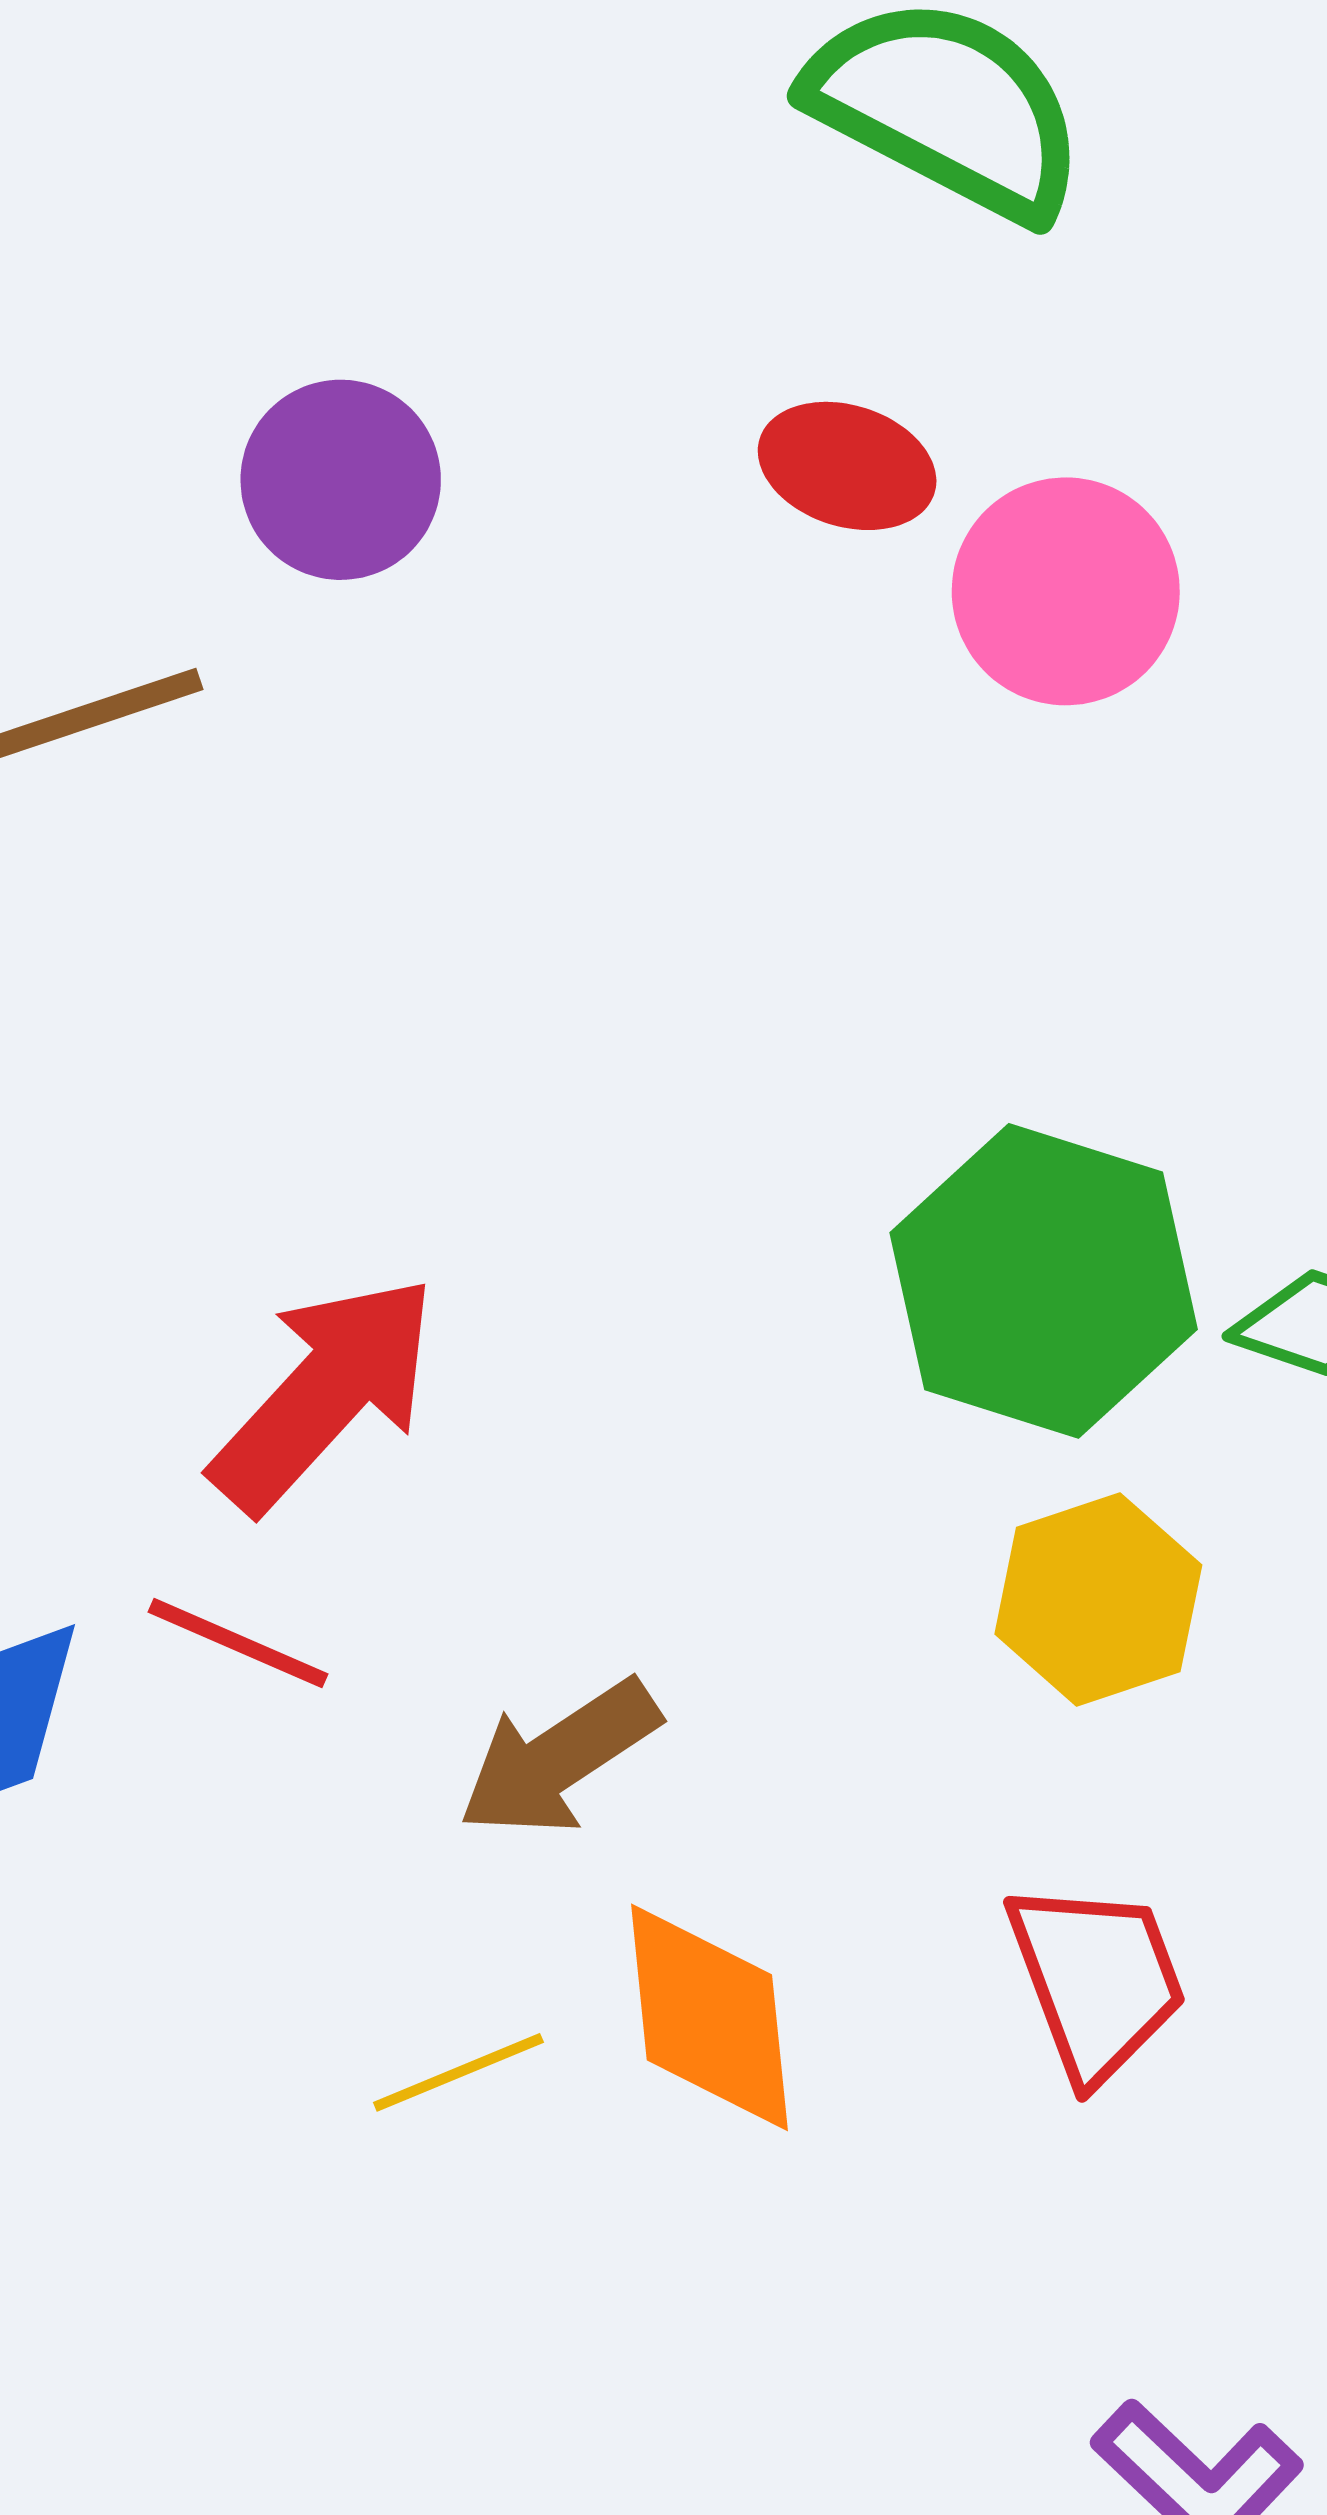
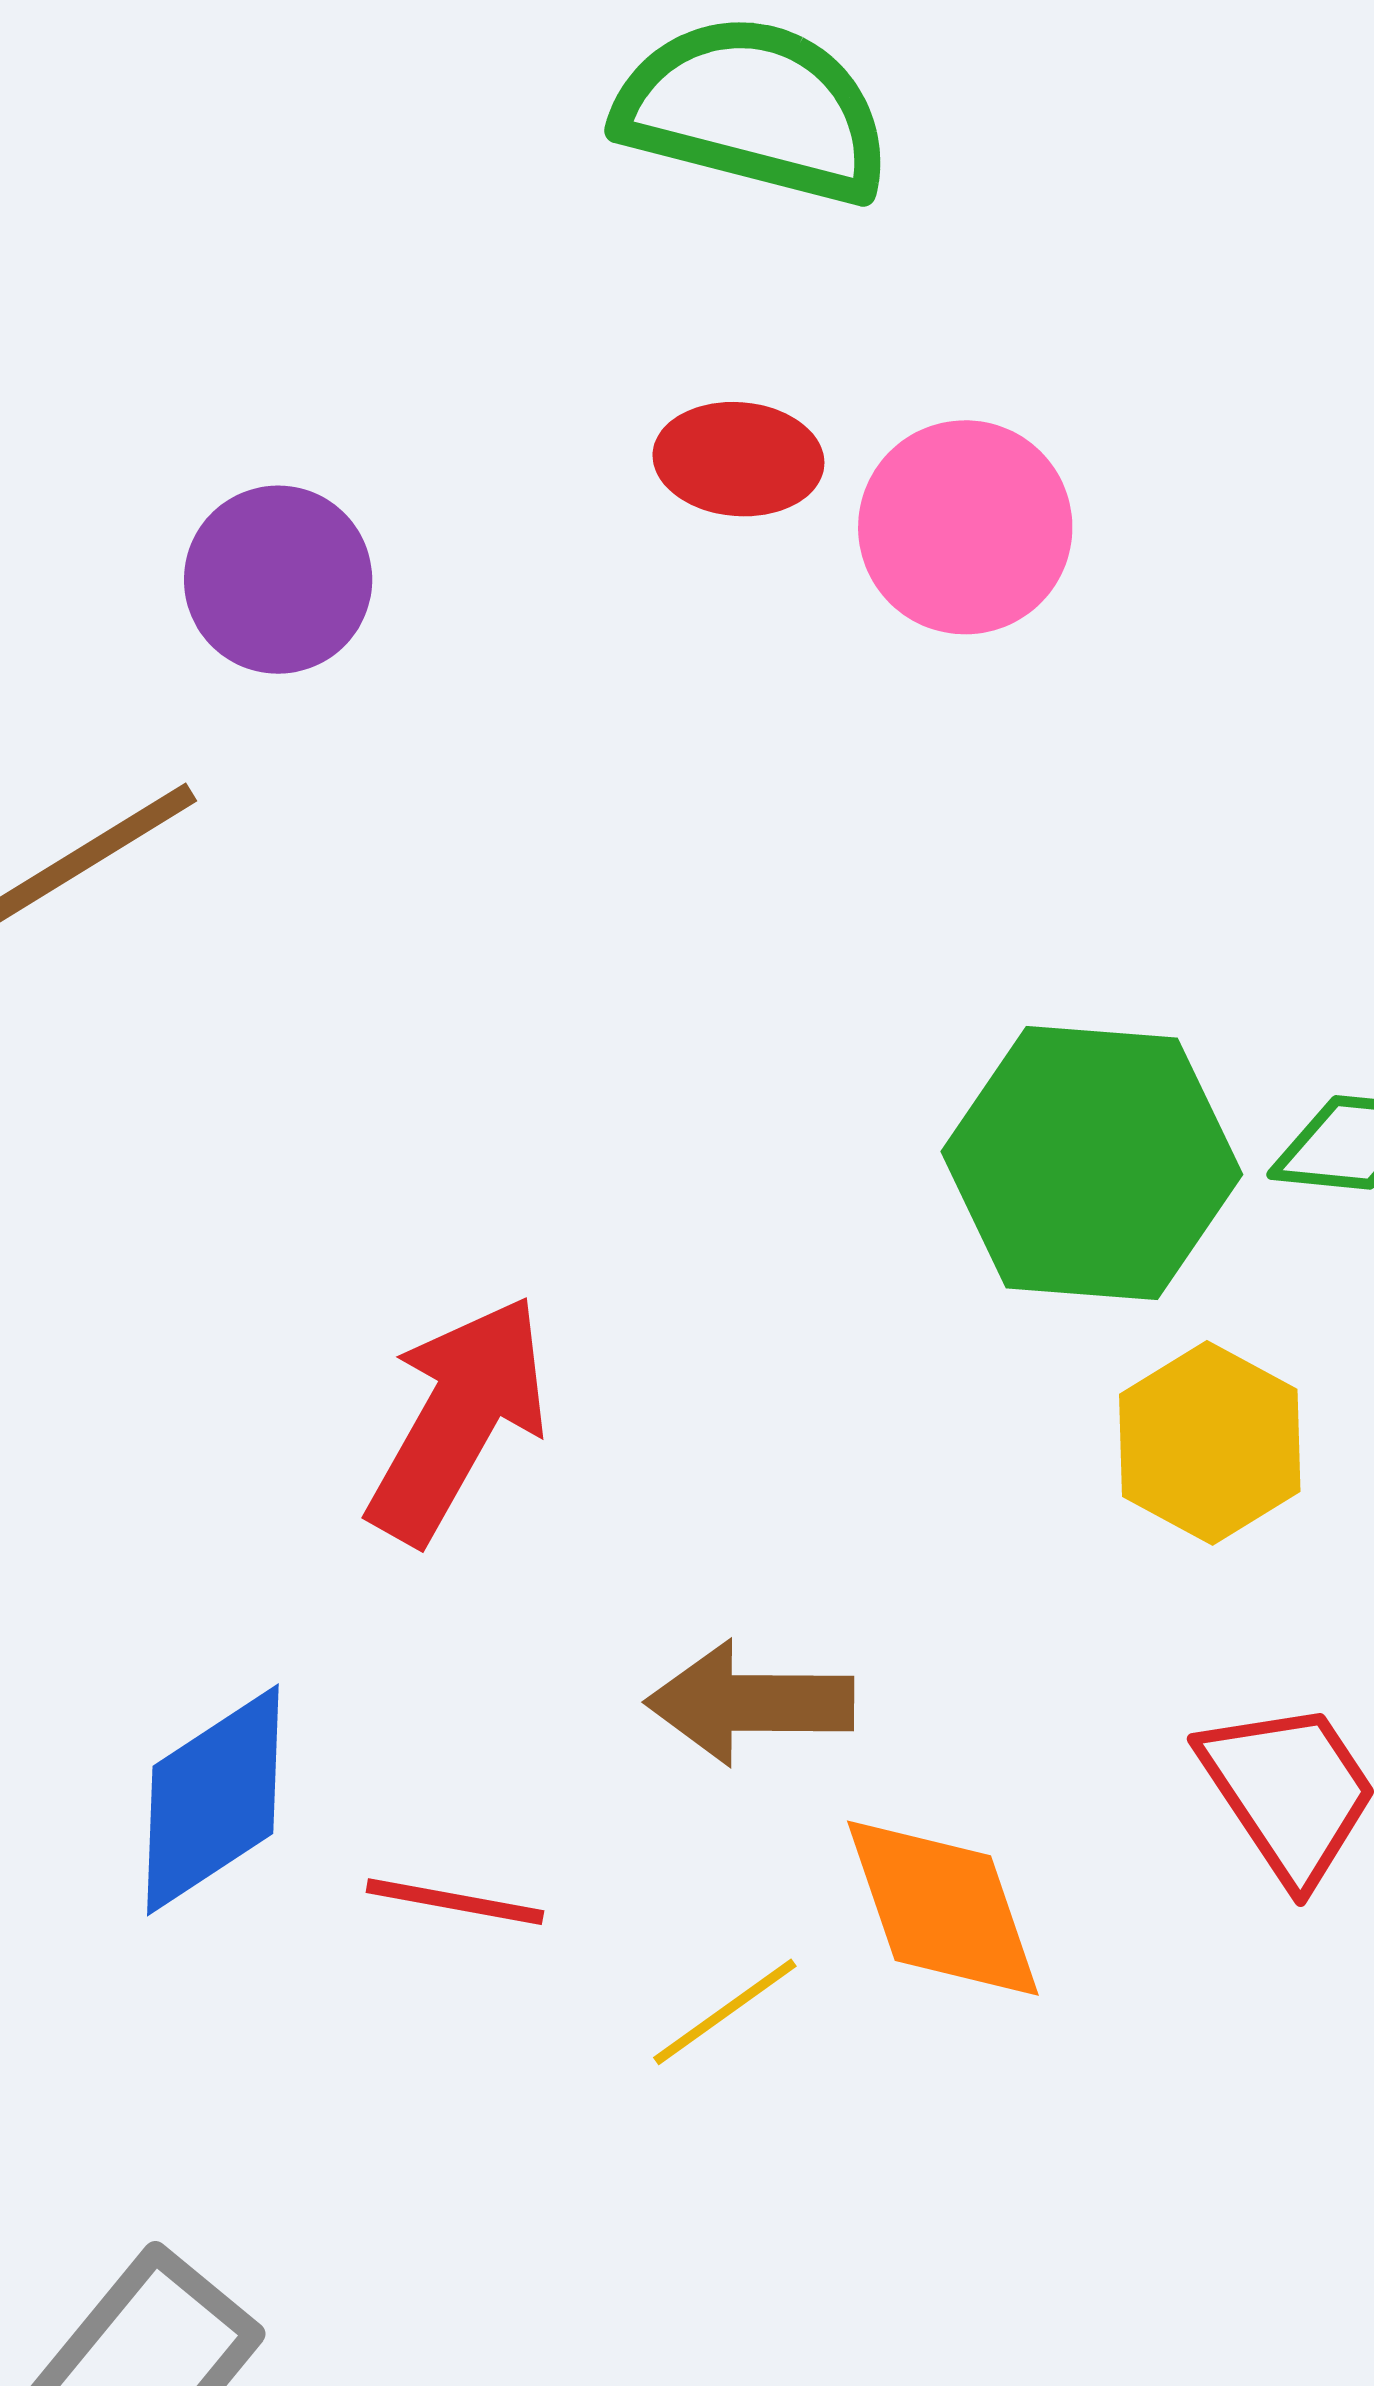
red line: (238, 1643) -> (455, 1902), moved
brown arrow: (559, 1758) -> (750, 1703), turned 47

